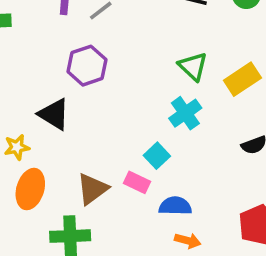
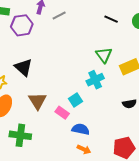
purple hexagon: (87, 66) -> (22, 25), moved
brown triangle: (92, 189) -> (37, 101), moved, turned -36

